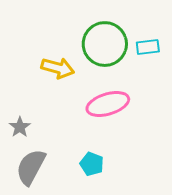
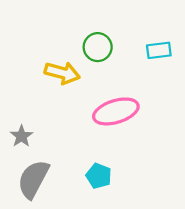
green circle: (105, 44) -> (98, 47), moved, size x0.6

